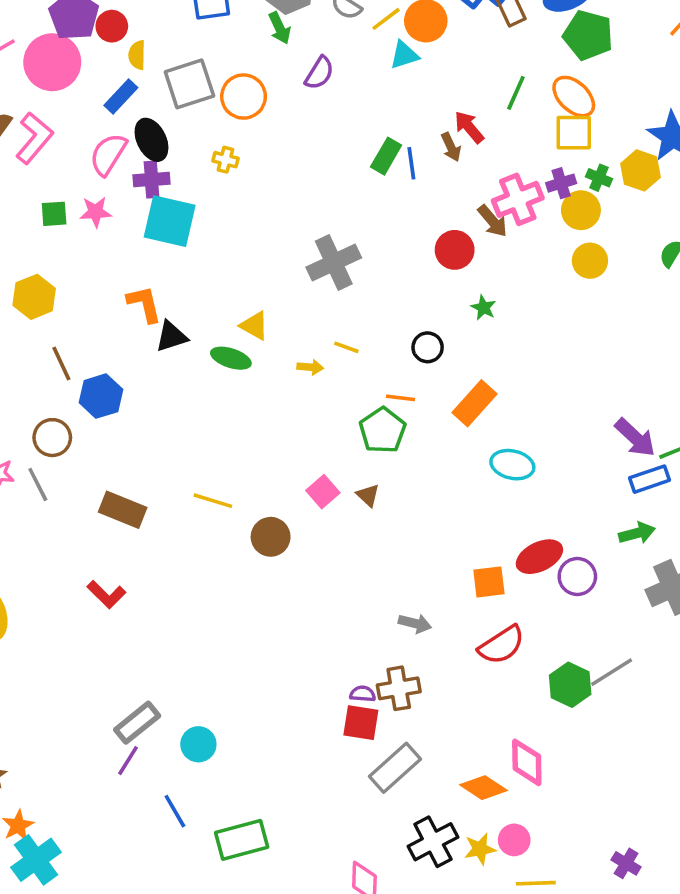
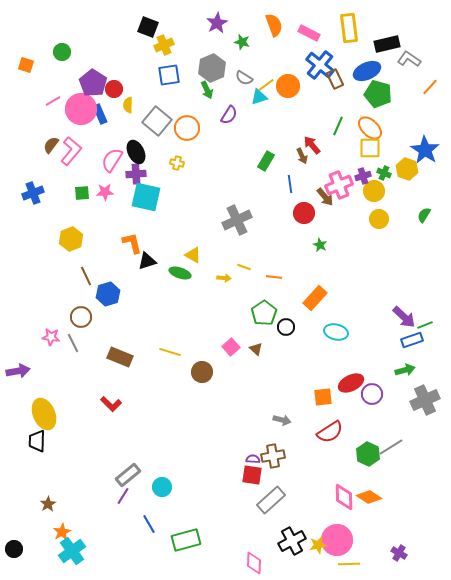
cyan triangle: (404, 55) -> (259, 97), moved
gray square: (189, 84) -> (157, 121), turned -32
blue rectangle: (121, 97) -> (100, 114), moved, turned -66
blue line: (411, 163) -> (290, 184), moved
black circle: (428, 347) -> (286, 327), moved
orange line: (401, 398) -> (274, 277), moved
orange diamond: (484, 788) -> (369, 497), moved
pink circle: (514, 840) -> (337, 540), size x1.8

